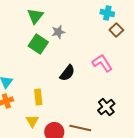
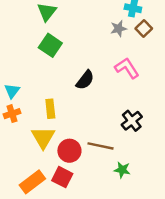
gray star: (58, 32) -> (119, 29), moved
yellow triangle: (32, 121) -> (43, 138), size x1.5

